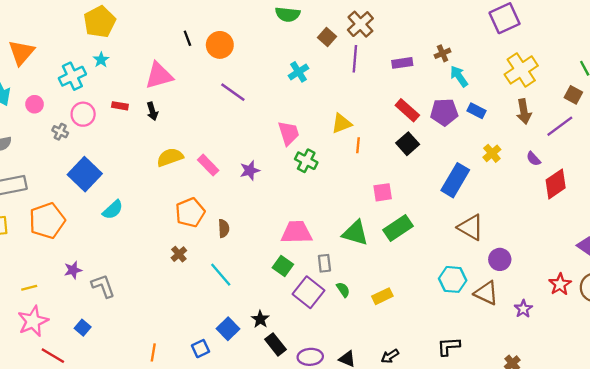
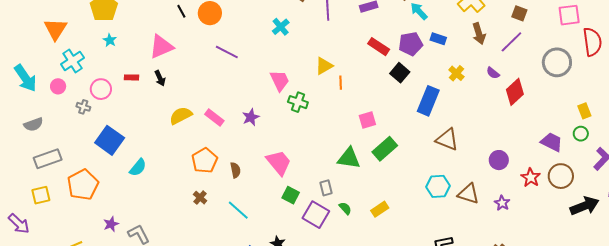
orange triangle: (21, 52) -> (56, 29), moved
cyan cross: (72, 76) -> (72, 61), moved
black square: (408, 144) -> (400, 73), moved
pink trapezoid: (296, 232) -> (279, 163), moved, turned 60
purple circle: (500, 259) -> (499, 160), moved

